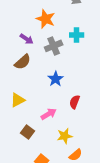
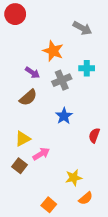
red semicircle: (75, 102) -> (94, 135), moved
pink arrow: (49, 114) -> (41, 154), moved
brown square: (28, 132) -> (20, 166), moved

